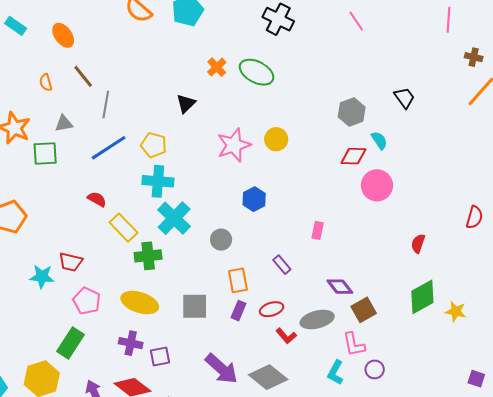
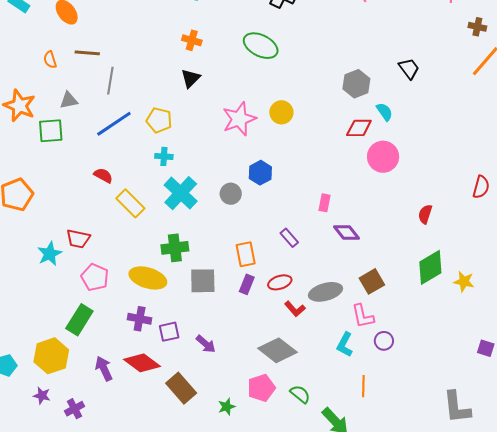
orange cross: (217, 67) -> (192, 40), moved, turned -30
brown line: (83, 76) -> (87, 53), turned -45
cyan cross: (158, 181) -> (164, 156), size x0.6
gray circle: (221, 240) -> (231, 194), moved
green cross: (148, 256) -> (175, 248), moved
cyan star: (42, 277) -> (50, 254), turned -30
purple diamond: (340, 287) -> (346, 233), moved
purple arrow: (221, 369) -> (206, 344), moved, size x0.6

